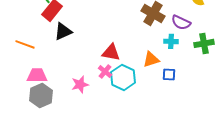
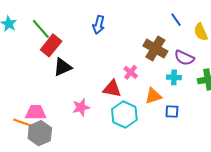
orange line: (25, 44) -> (23, 123), moved
pink cross: (105, 71) -> (131, 72), moved
pink star: (80, 84) -> (81, 107), moved

